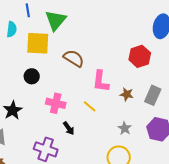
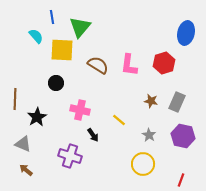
cyan semicircle: (12, 29) -> (36, 36), turned -49
pink L-shape: (101, 81) -> (129, 65), moved
yellow line: (90, 106) -> (119, 120), moved

